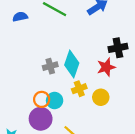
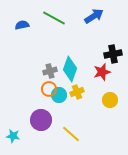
yellow circle: (101, 97) -> (110, 100), moved
orange circle: (42, 99) -> (49, 89), moved
cyan circle: (55, 100) -> (59, 95), moved

